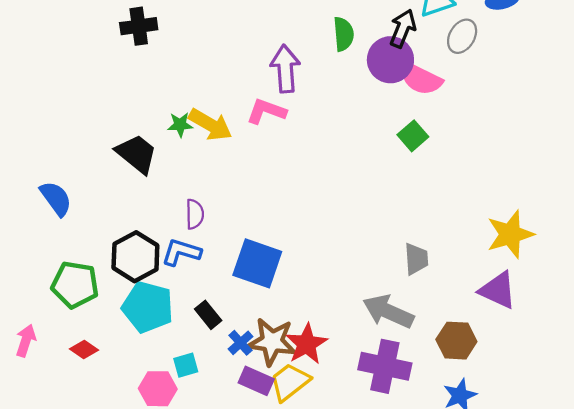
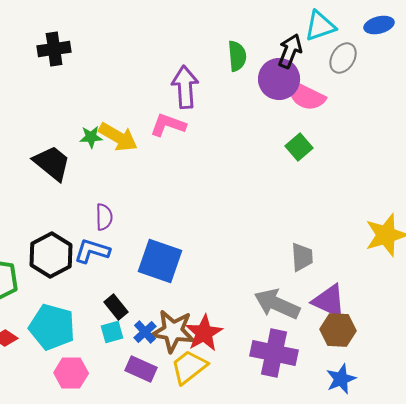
purple triangle: (498, 290) -> (329, 301), moved
cyan pentagon: (148, 307) -> (52, 327), moved
cyan square: (186, 365) -> (112, 332), moved
purple rectangle: (256, 381) -> (141, 369), moved

